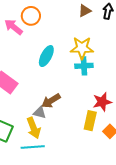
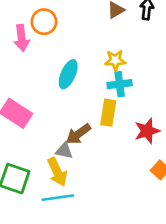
pink arrow: (14, 27) -> (22, 38), turned -132
yellow star: (82, 48) -> (115, 60), size x0.7
yellow rectangle: (90, 121) -> (108, 113), moved

